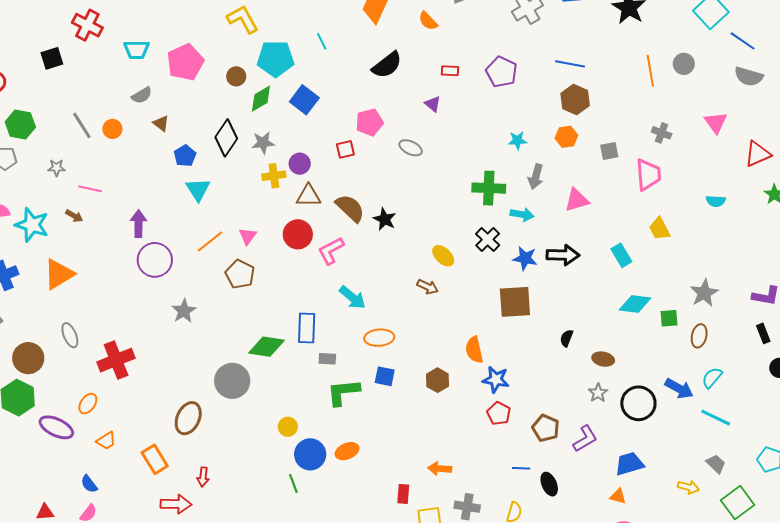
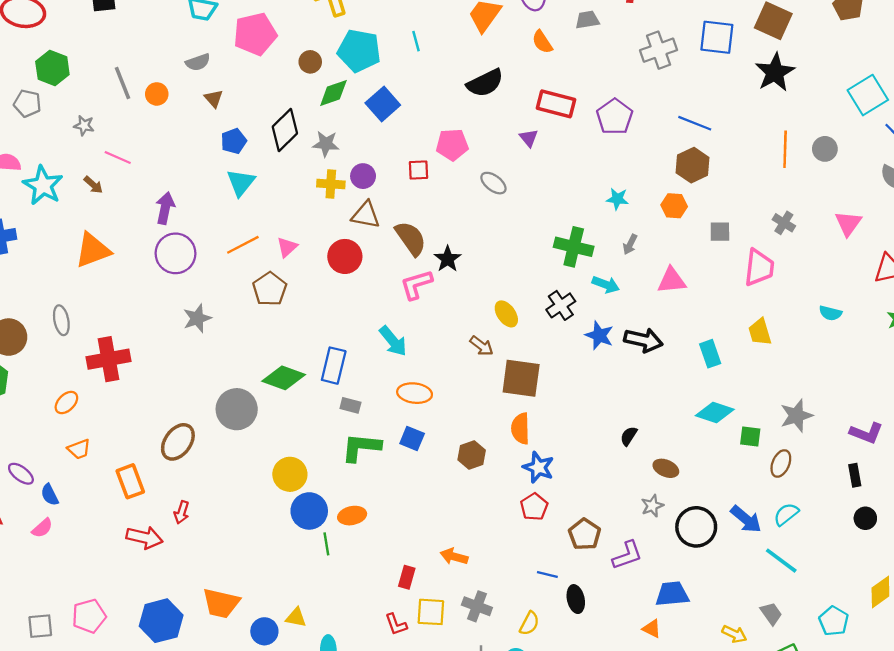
red rectangle: (450, 71) -> (556, 104), size x1.8
gray arrow: (536, 177) -> (630, 244), size x0.7
pink L-shape: (331, 251) -> (416, 284), moved
orange triangle: (59, 274) -> (93, 250), moved
brown square: (515, 302) -> (521, 378), moved
purple ellipse: (56, 427) -> (21, 474), moved, size x0.7
yellow circle: (288, 427) -> (290, 474), size x1.5
green line: (293, 483) -> (326, 544), moved

